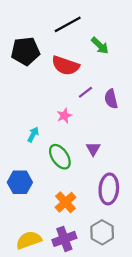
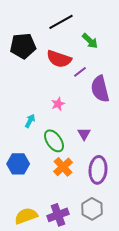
purple line: (85, 92) -> (80, 72), moved
purple semicircle: (111, 99) -> (100, 89), size x1.5
orange cross: (65, 202) -> (63, 167), moved

